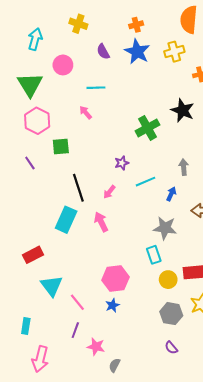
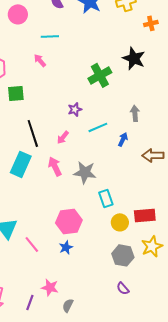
gray star: (165, 228) -> (85, 172), moved
purple line: (75, 330) -> (30, 302), moved

